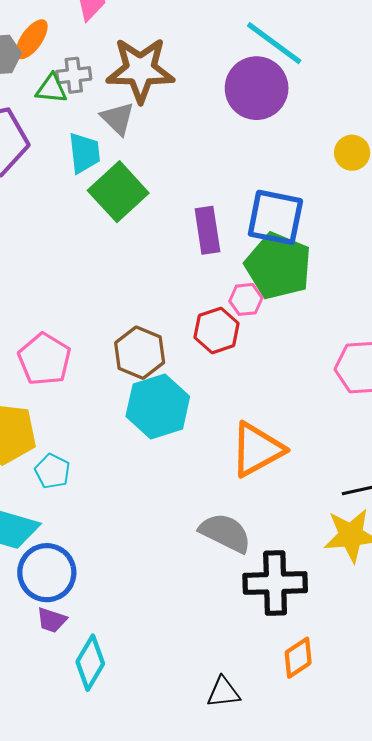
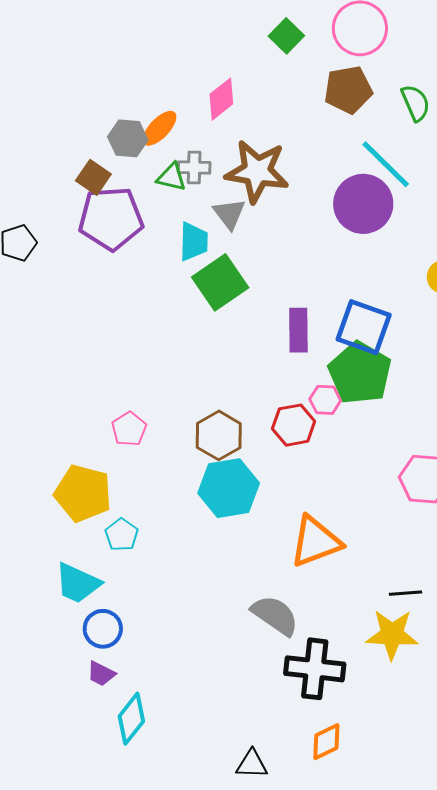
pink pentagon: (45, 359) -> (129, 429), size x0.7
blue circle: (47, 573) -> (103, 629), size x0.7

